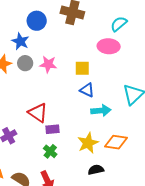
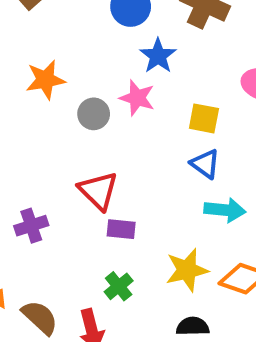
blue star: (20, 41) -> (158, 56), moved
gray circle: (25, 63) -> (94, 114), moved
green cross: (50, 151) -> (119, 286), moved

